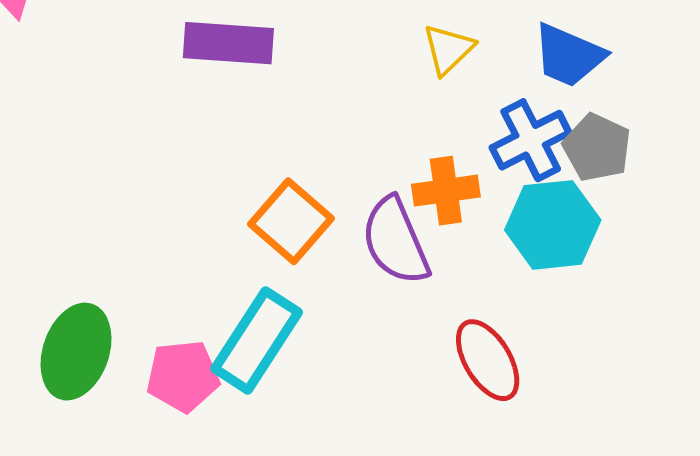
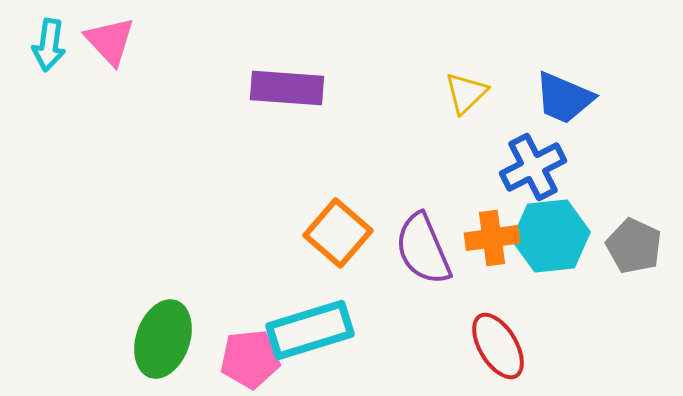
gray pentagon: (597, 148) -> (634, 246), moved
orange cross: (446, 191) -> (492, 238), moved
cyan rectangle: (257, 340) -> (310, 330), turned 40

